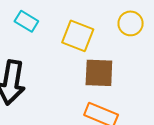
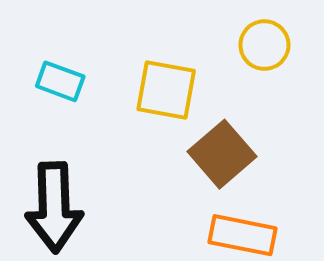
brown square: (99, 73) -> (222, 154), turned -32

